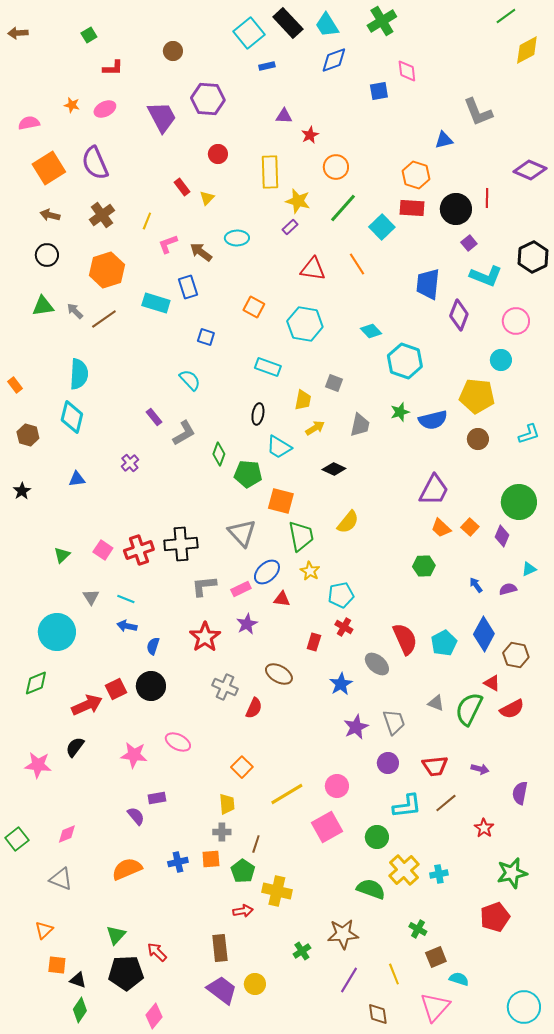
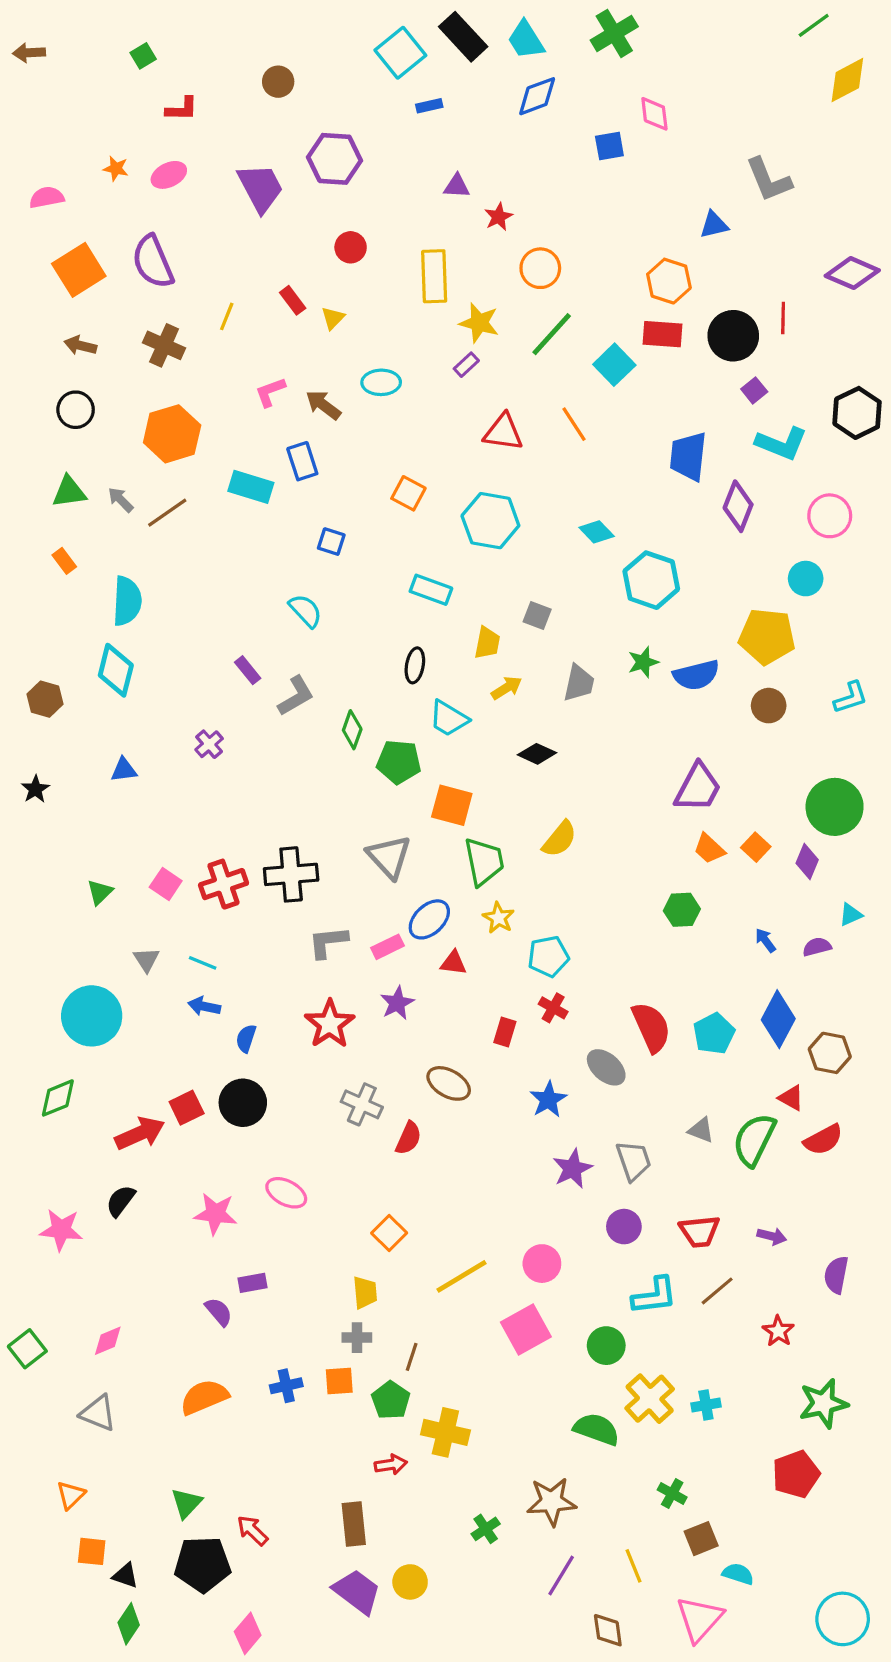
brown cross: (102, 215) -> (164, 345), turned -30
yellow line: (147, 221) -> (227, 316), moved
orange rectangle: (15, 385) -> (64, 561), moved

